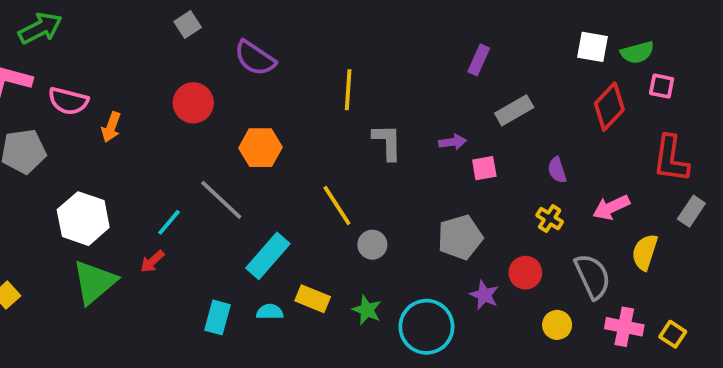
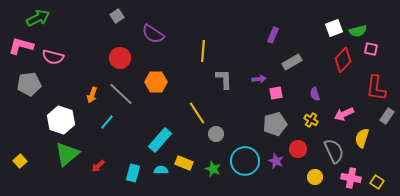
white square: (593, 47) -> (334, 28), turned -30
orange arrow: (111, 127) -> (92, 95), moved
gray line: (221, 200) -> (121, 94), moved
gray pentagon: (460, 237) -> (275, 124), moved
red arrow: (152, 261) -> (98, 166), moved
cyan circle: (426, 327) -> (245, 161), moved

